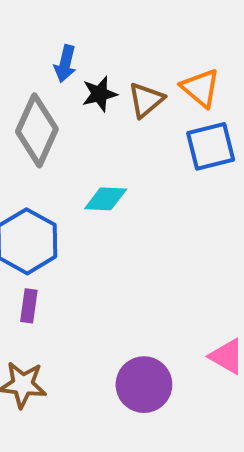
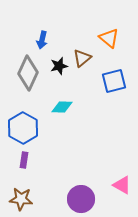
orange triangle: (200, 88) -> (109, 38), moved
black star: (100, 94) -> (59, 66), moved

